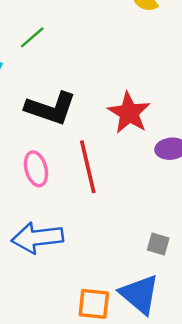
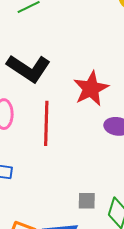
gray square: (158, 244) -> (87, 201), turned -30

